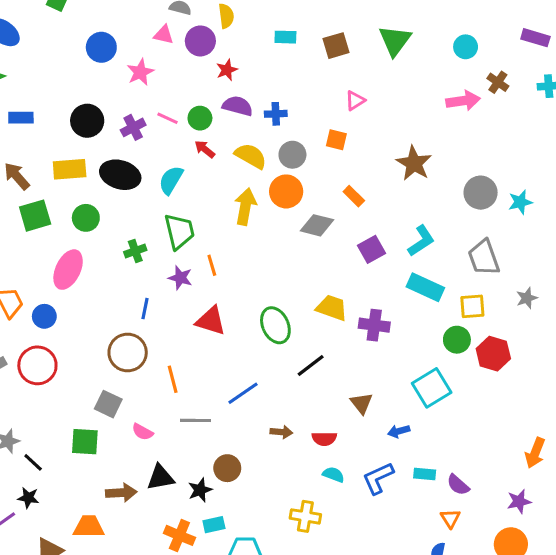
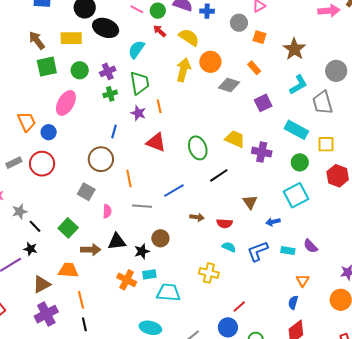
purple cross: (133, 127) -> (108, 71), moved
orange square: (336, 140) -> (259, 37), moved
gray circle: (292, 155) -> (239, 23), moved
black ellipse: (120, 175) -> (106, 28), moved
cyan L-shape: (421, 241) -> (298, 85), moved
gray trapezoid: (484, 258) -> (323, 103), moved
green circle: (457, 340) -> (300, 162), moved
pink semicircle: (142, 432) -> (107, 211), turned -120
green square: (85, 442) -> (68, 228), moved, turned 36
purple semicircle: (458, 485) -> (310, 246), moved

